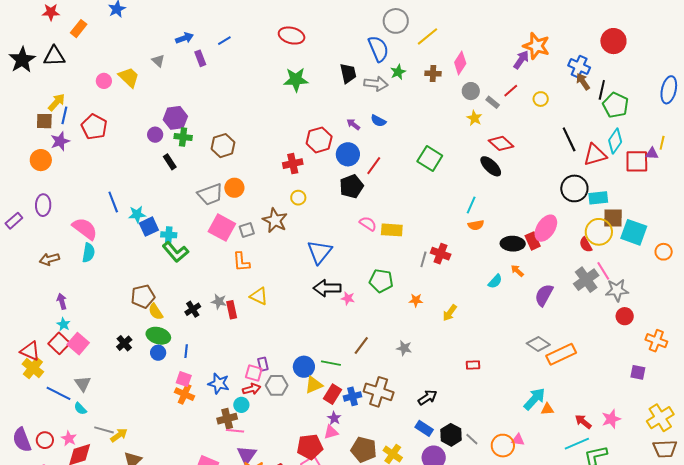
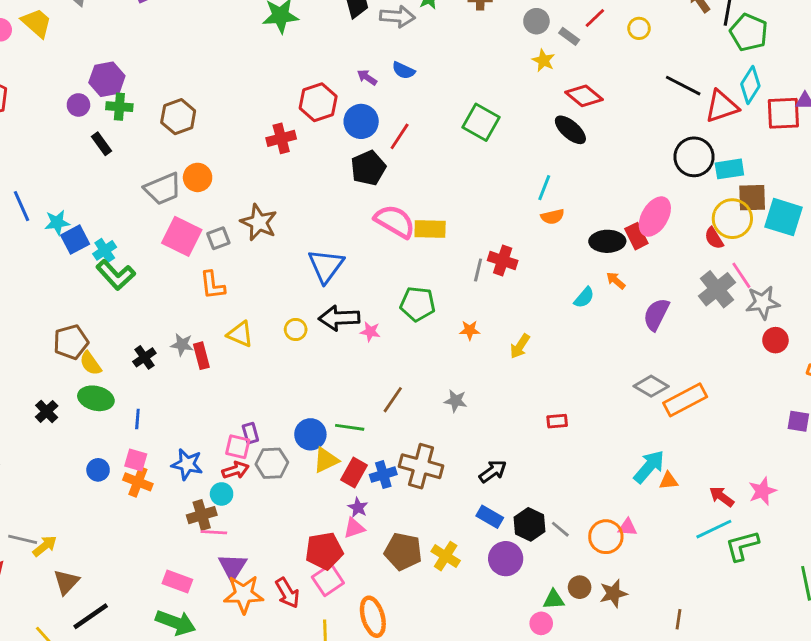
black line: (569, 139) -> (683, 86), turned -35
yellow circle: (298, 198) -> (296, 330), moved
pink semicircle: (368, 224) -> (395, 221), size x1.6
cyan cross: (169, 235) -> (105, 250), turned -35
blue circle: (158, 353) -> (98, 470), moved

